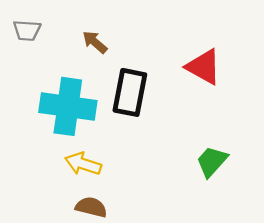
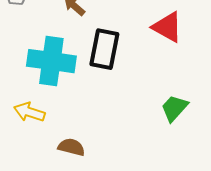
yellow arrow: (83, 164) -> (29, 112), moved

